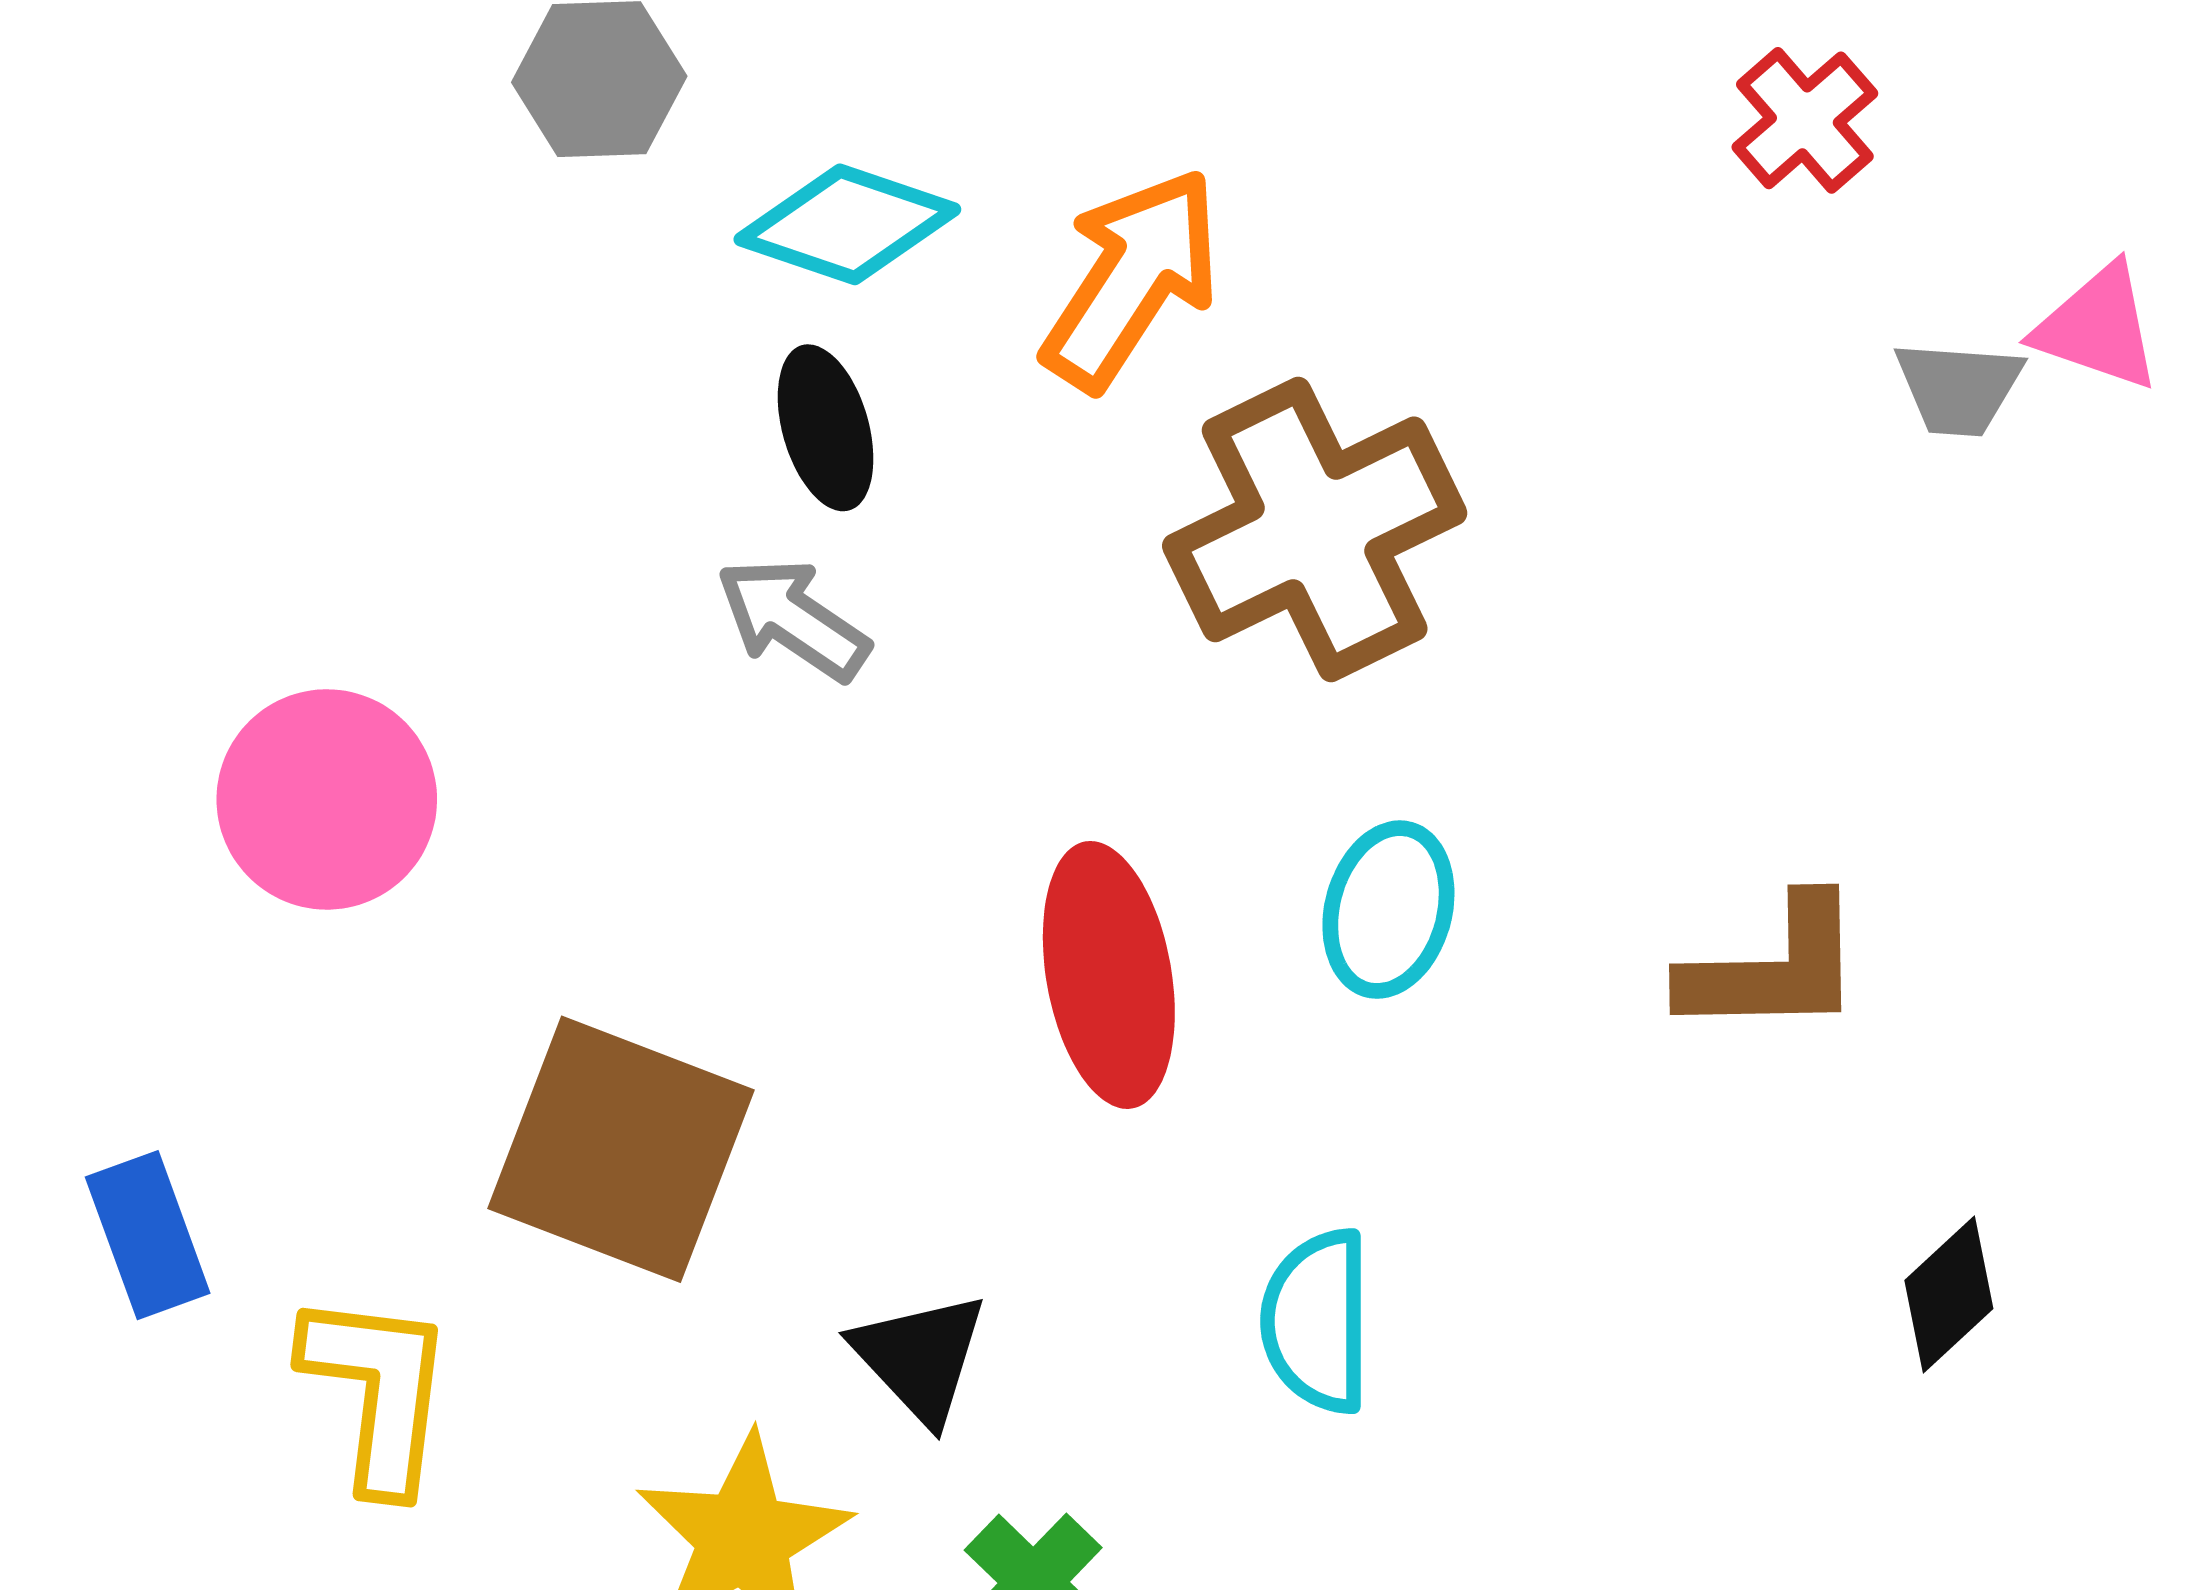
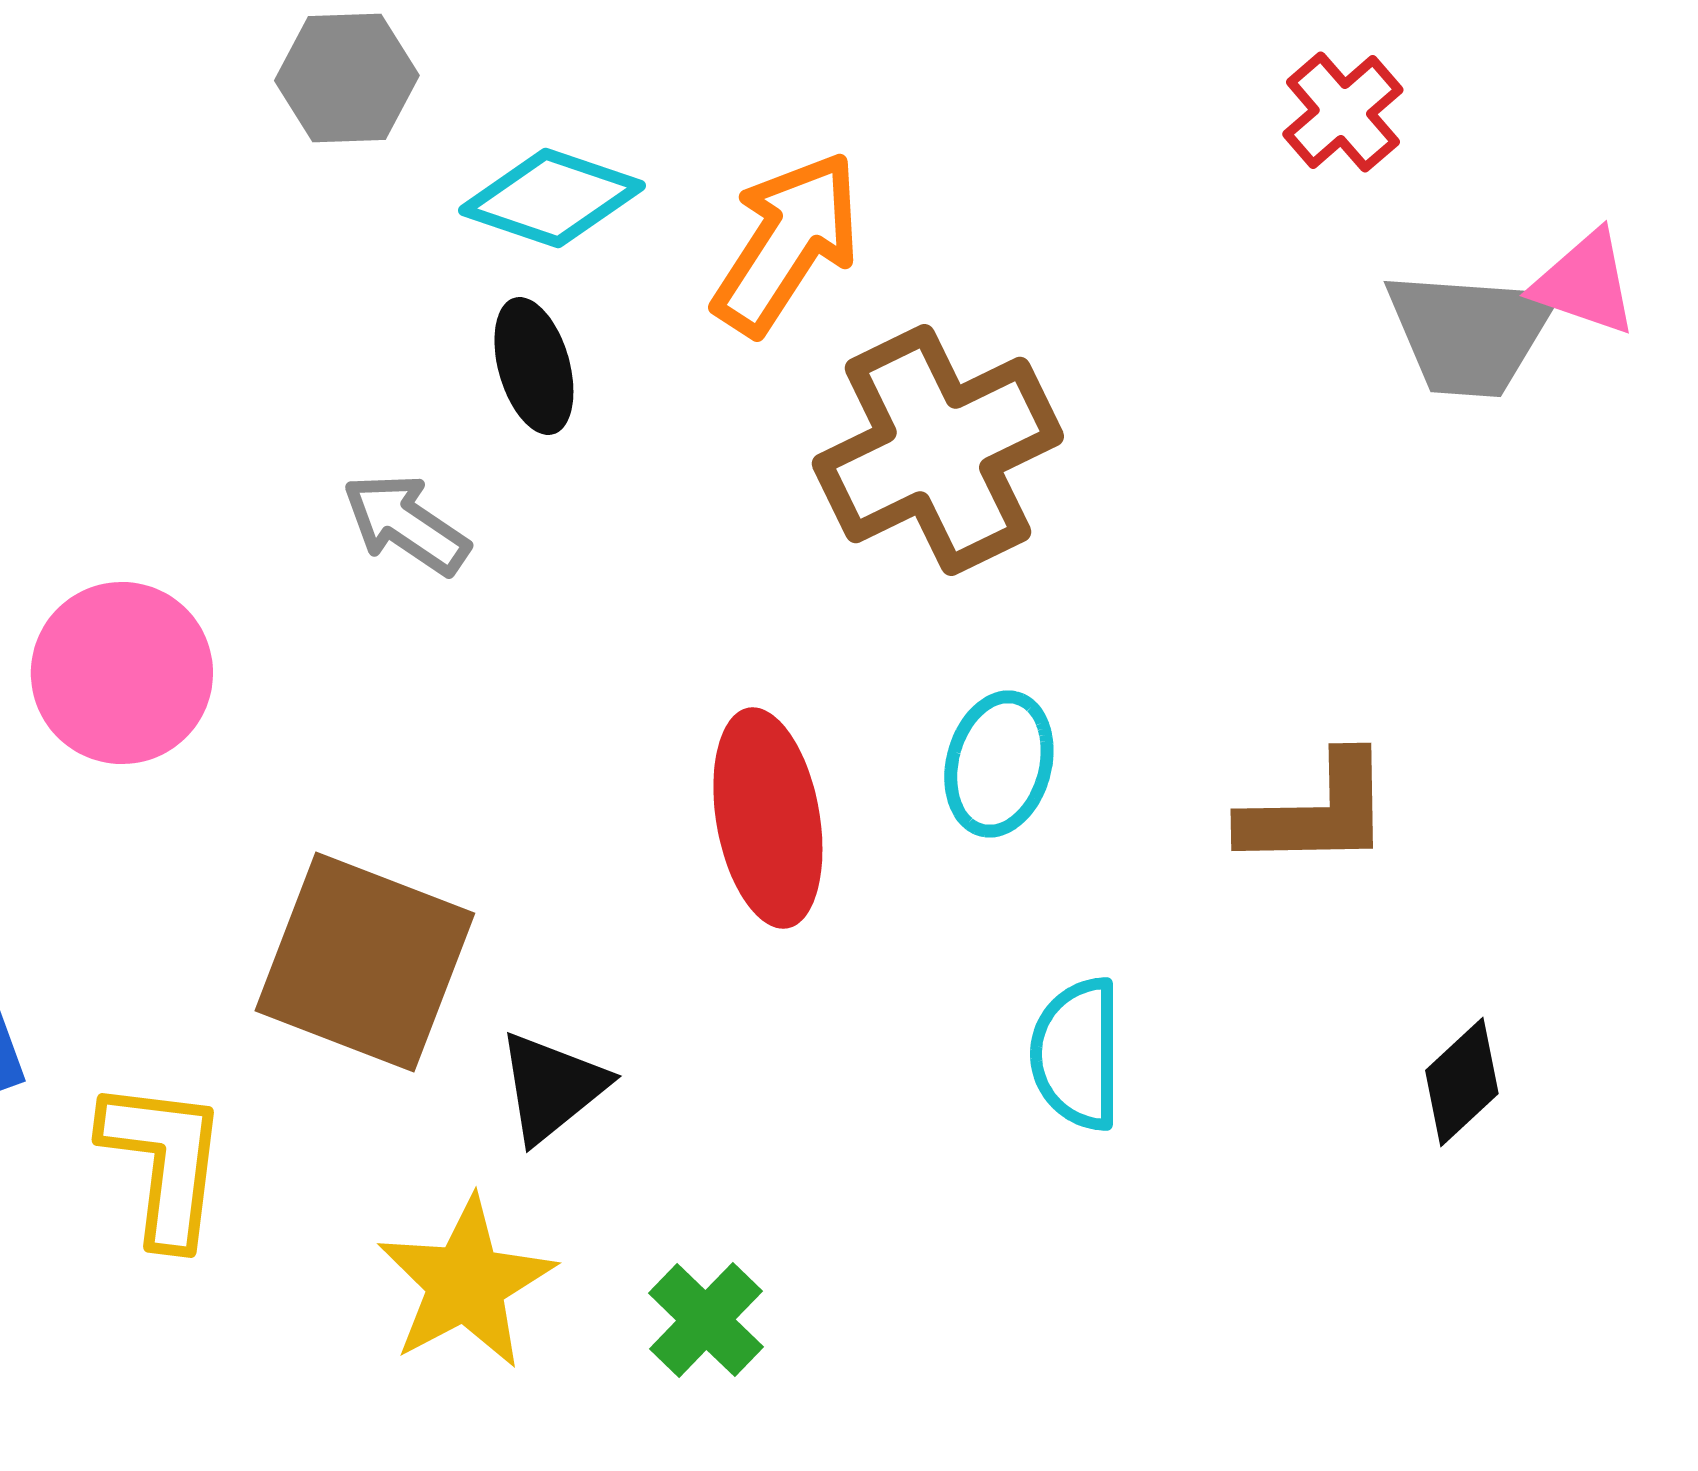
gray trapezoid: (1959, 388) -> (1470, 333), size x1.6
gray arrow: (793, 619) -> (406, 524), moved
cyan semicircle: (1317, 1321) -> (1077, 1054), moved
black triangle: (920, 1357) -> (552, 1087), moved, turned 34

